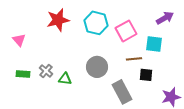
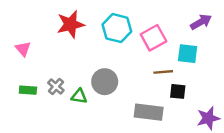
gray circle: (97, 67) -> (105, 82), moved
gray rectangle: (122, 92) -> (149, 112), turned -55

